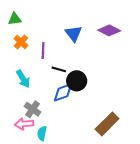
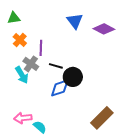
blue triangle: (73, 34) -> (75, 21), moved
gray cross: (33, 109) -> (31, 64), moved
cyan semicircle: (42, 133) -> (40, 127), turned 120

